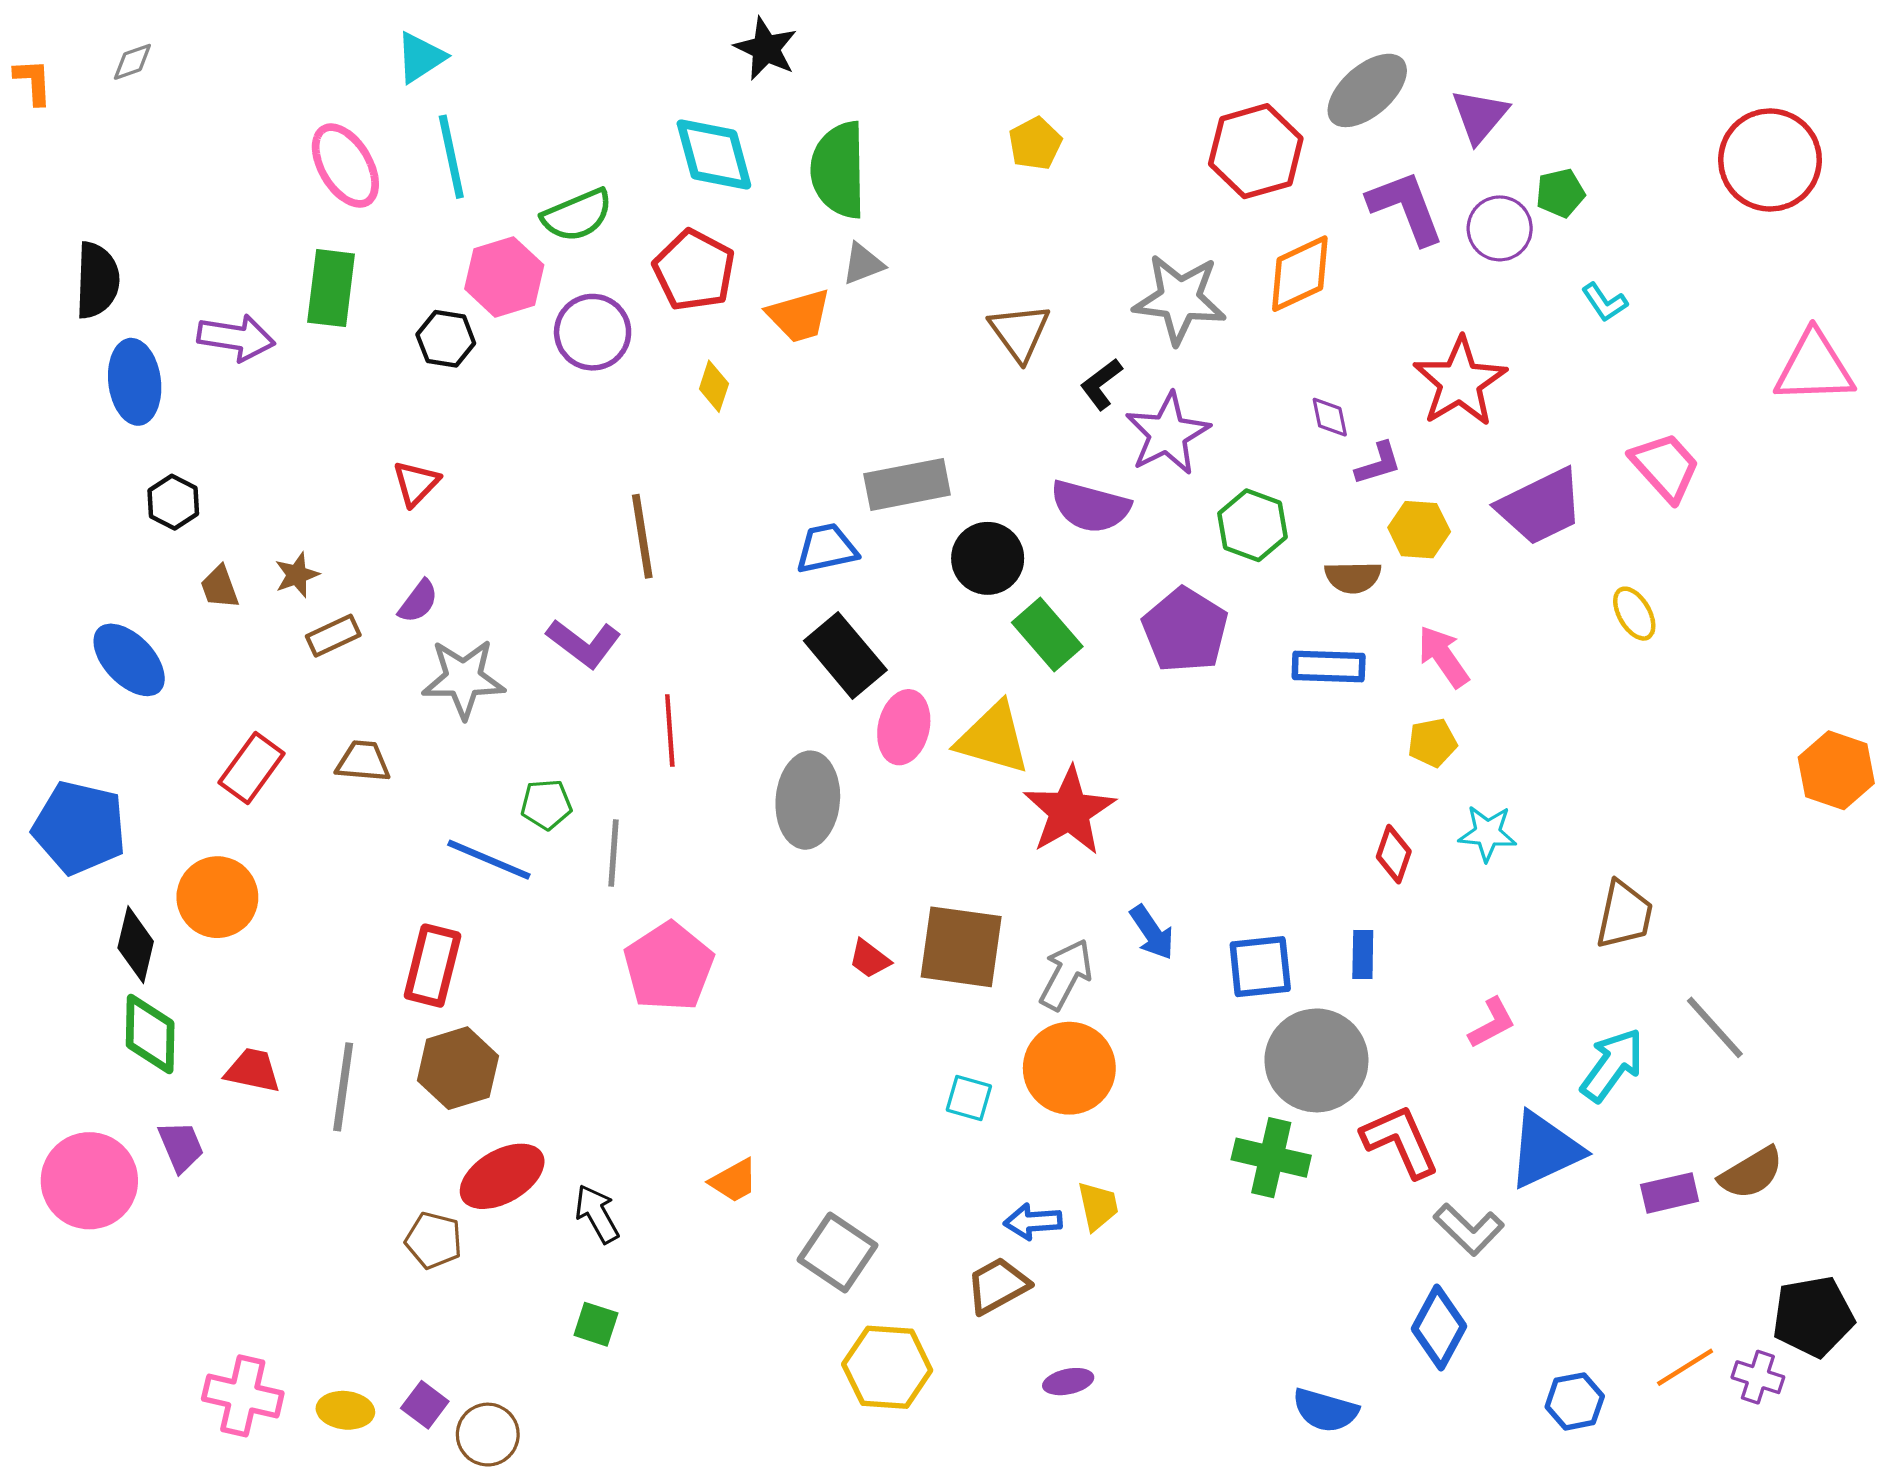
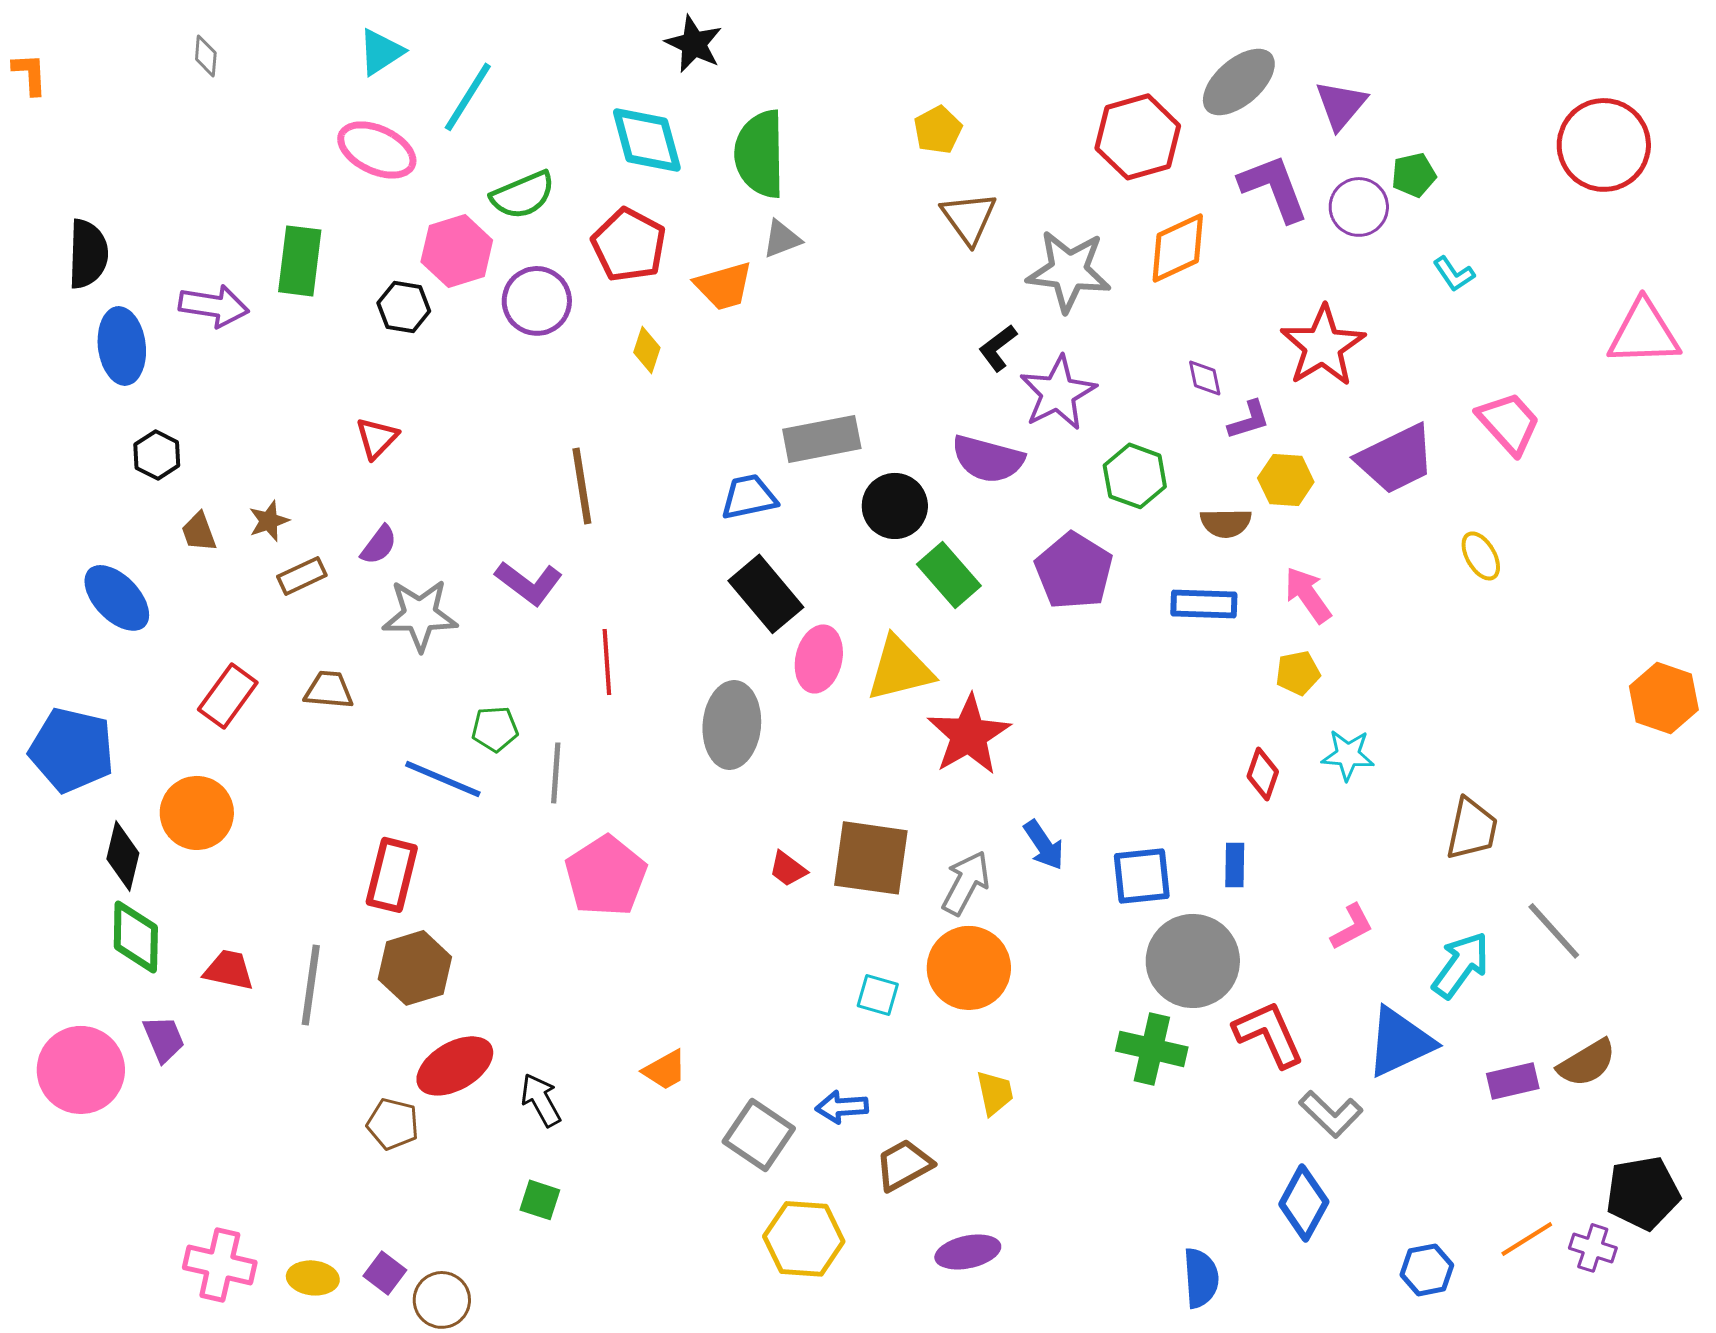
gray diamond: (132, 62) -> (206, 56), moved, turned -66
cyan line: (451, 157) -> (468, 97), moved, turned 44
pink ellipse: (345, 166) -> (377, 150), moved, turned -34
brown triangle: (1020, 332) -> (969, 218), moved
yellow triangle: (993, 738) -> (900, 669), turned -30
blue arrow: (1033, 1222) -> (842, 1107), moved
purple ellipse: (1068, 1382) -> (968, 1252), size x1.4
blue semicircle: (1325, 1410) -> (1201, 1278), turned -110

